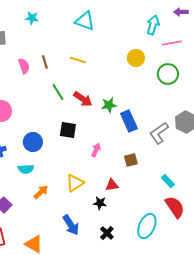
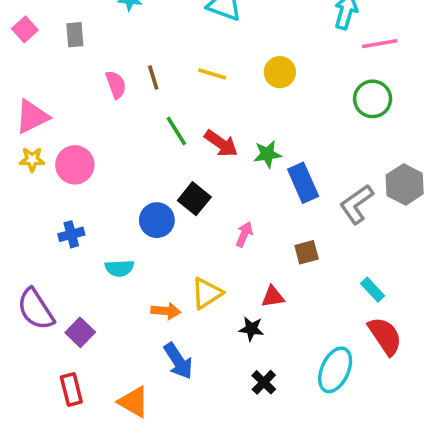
yellow circle: (136, 58) -> (280, 72), moved
black square: (68, 130) -> (194, 199), turned 30
blue circle: (33, 142) -> (157, 220), moved
orange arrow: (41, 192) -> (166, 311), moved, turned 49
blue arrow: (71, 225) -> (178, 361), moved

